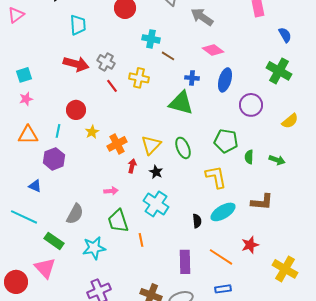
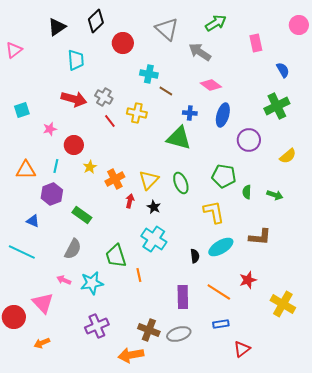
green cross: (279, 71) -> (277, 106), turned 35
pink star: (26, 99) -> (50, 129), moved
pink arrow: (111, 191) -> (64, 280), moved, turned -152
green rectangle: (54, 241) -> (82, 215), moved

